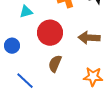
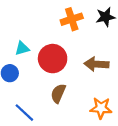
cyan triangle: (26, 12) -> (22, 48), moved

